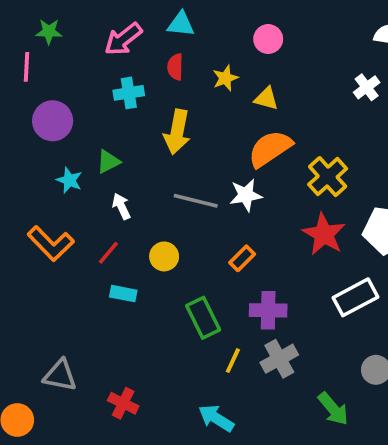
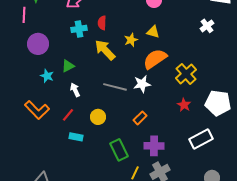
red semicircle: (175, 67) -> (102, 23), moved
yellow star: (225, 78) -> (131, 40), moved
yellow arrow: (177, 132) -> (105, 50), turned 125
red star: (324, 234) -> (184, 105), size x0.6

